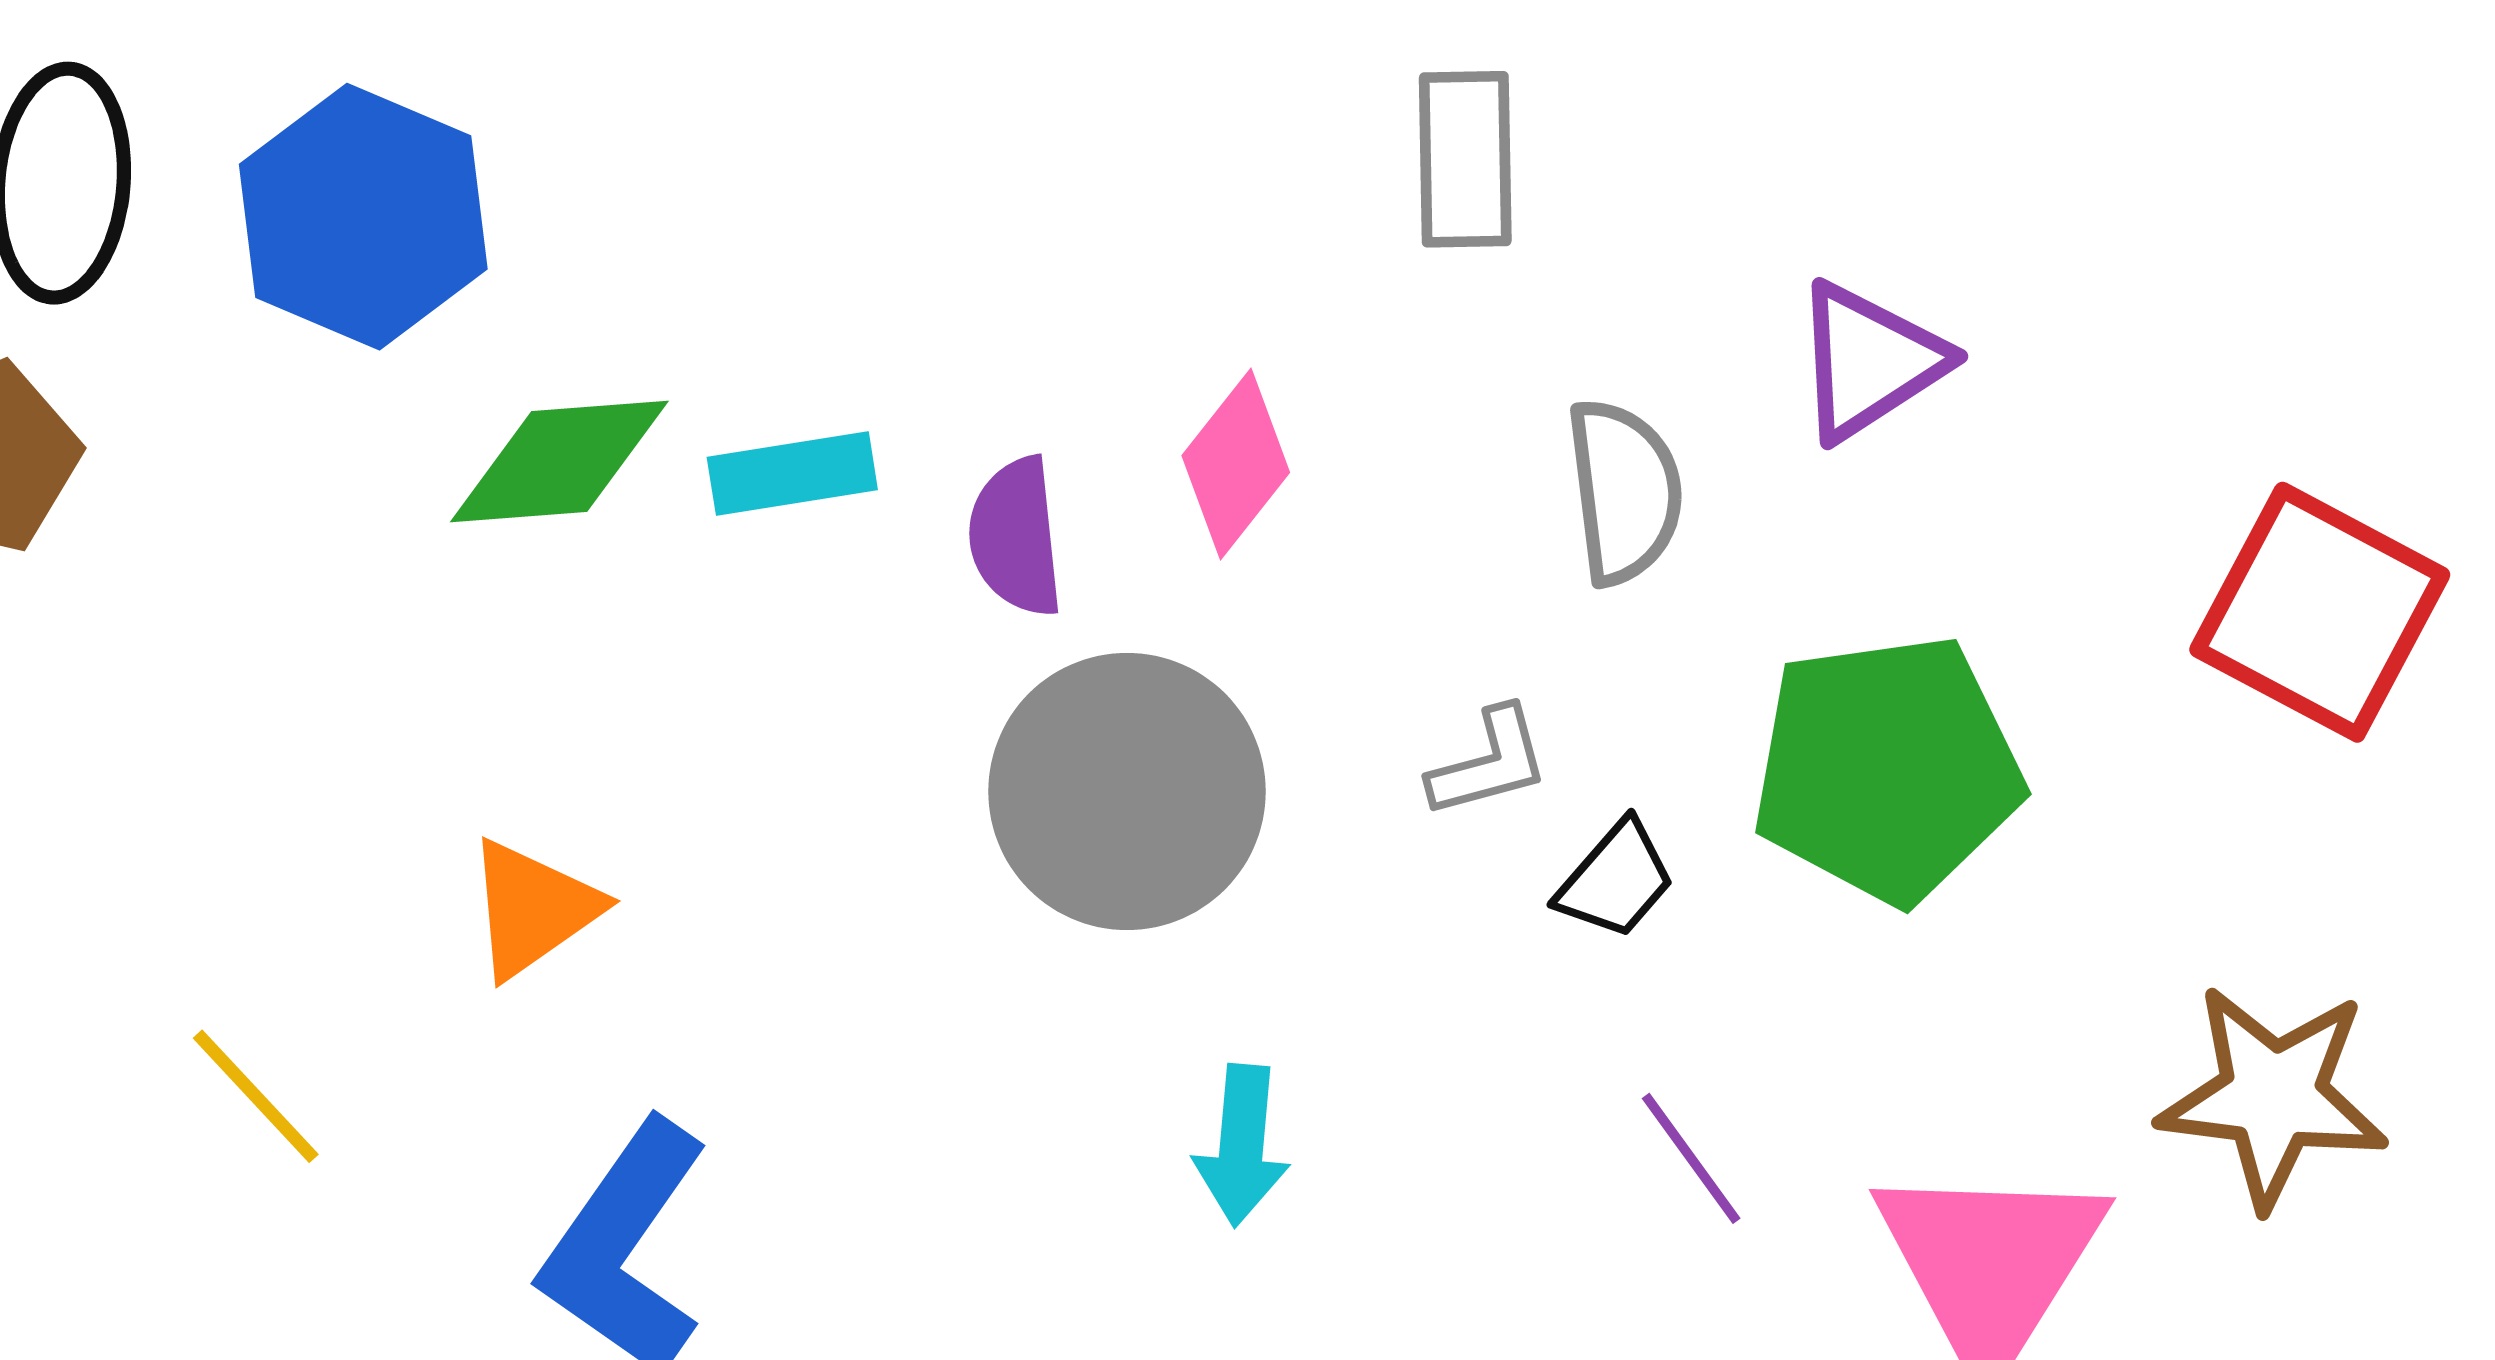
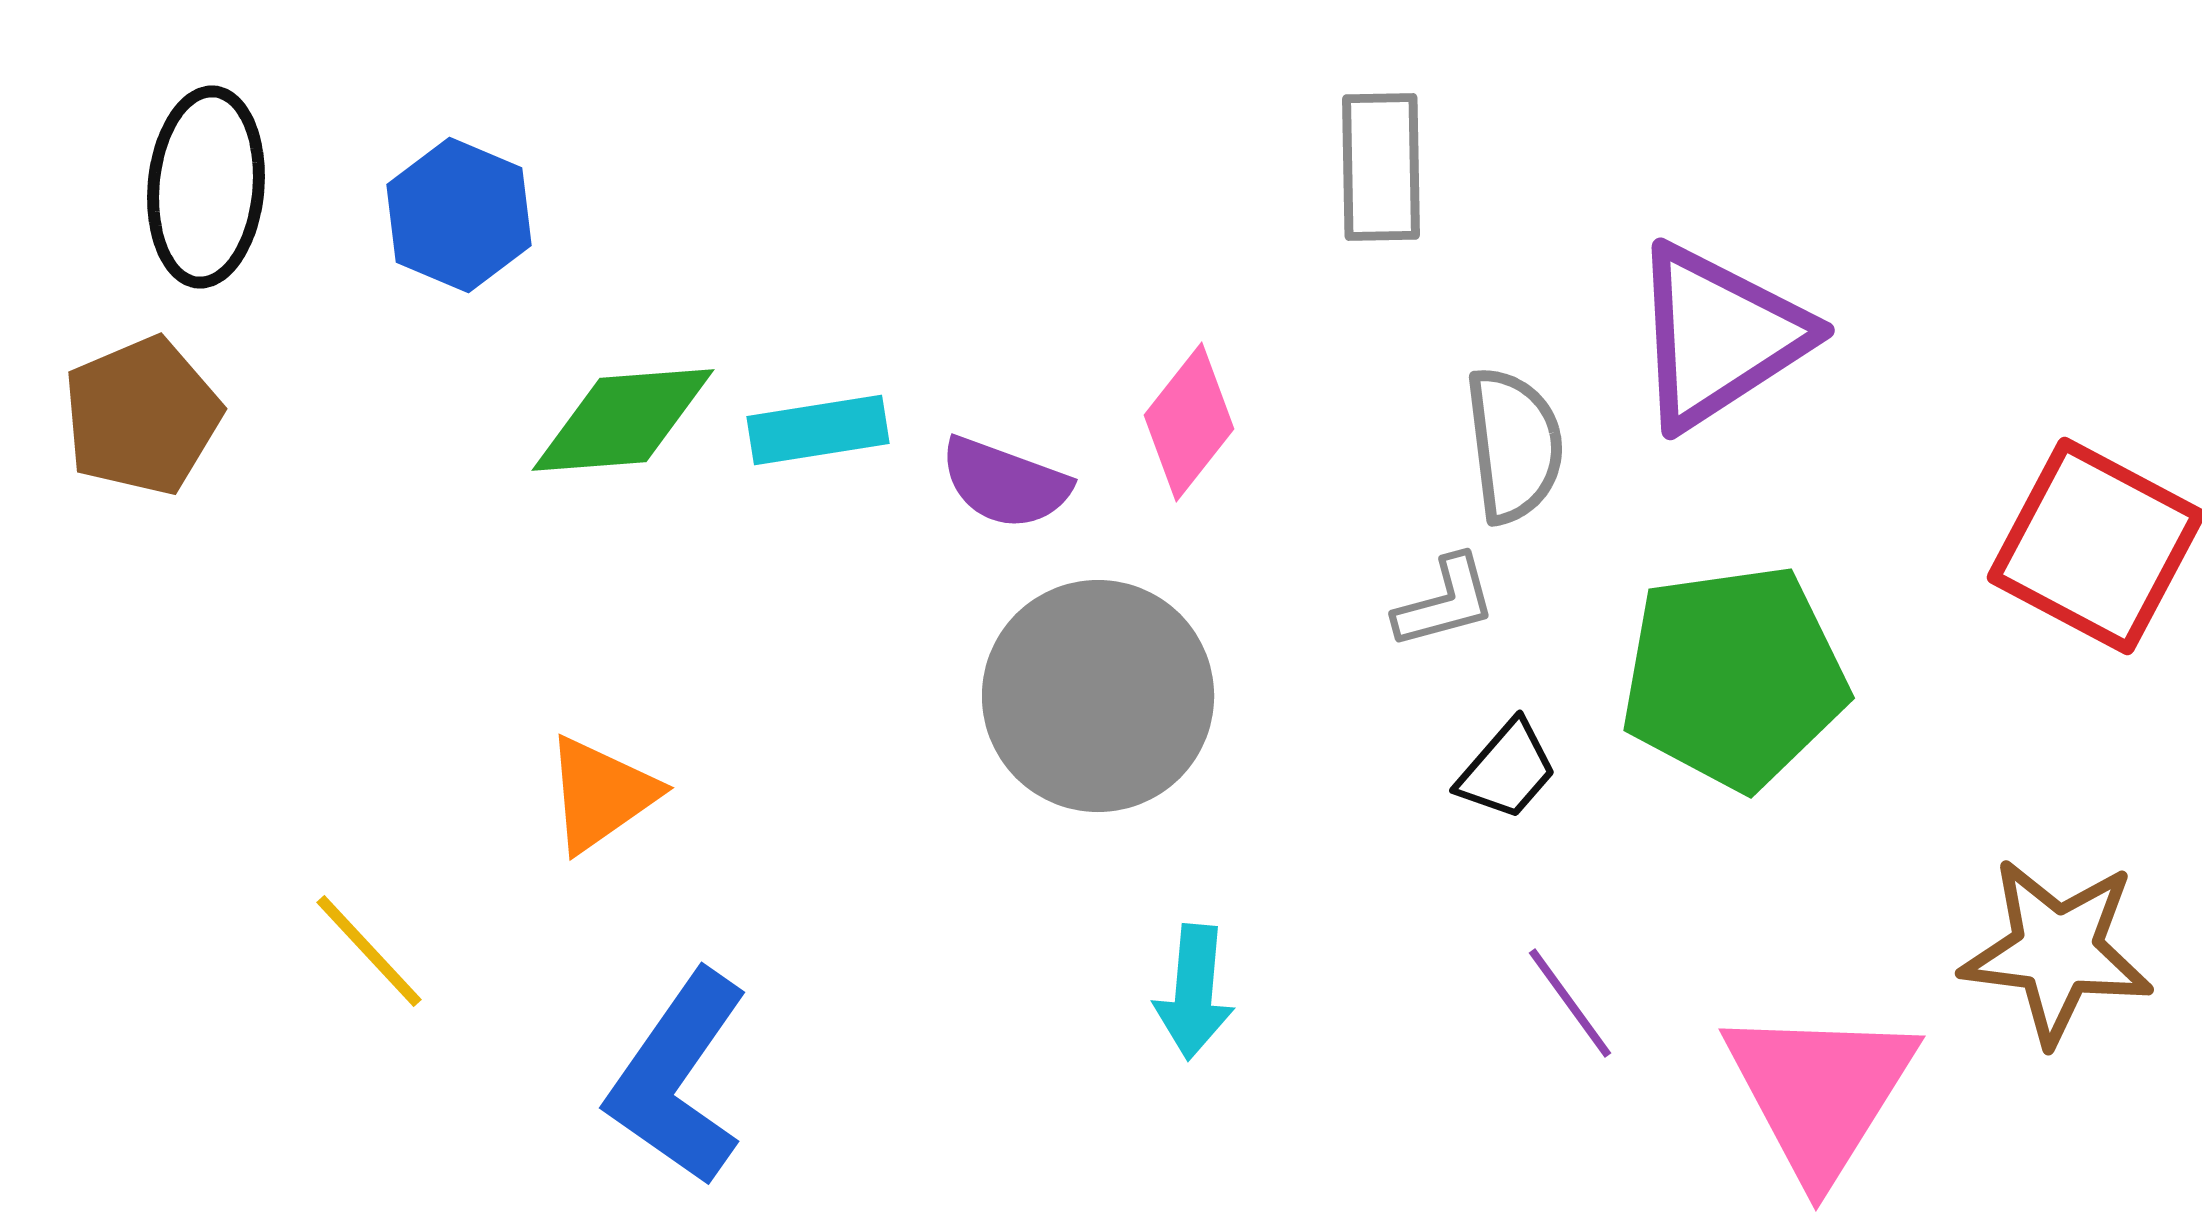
blue hexagon: (363, 217) -> (459, 215), size x0.7
purple triangle: (1869, 361) -> (1719, 336), size x1.4
purple semicircle: (1016, 537) -> (1005, 483), turned -64
gray L-shape: (1489, 763) -> (1445, 602), moved

